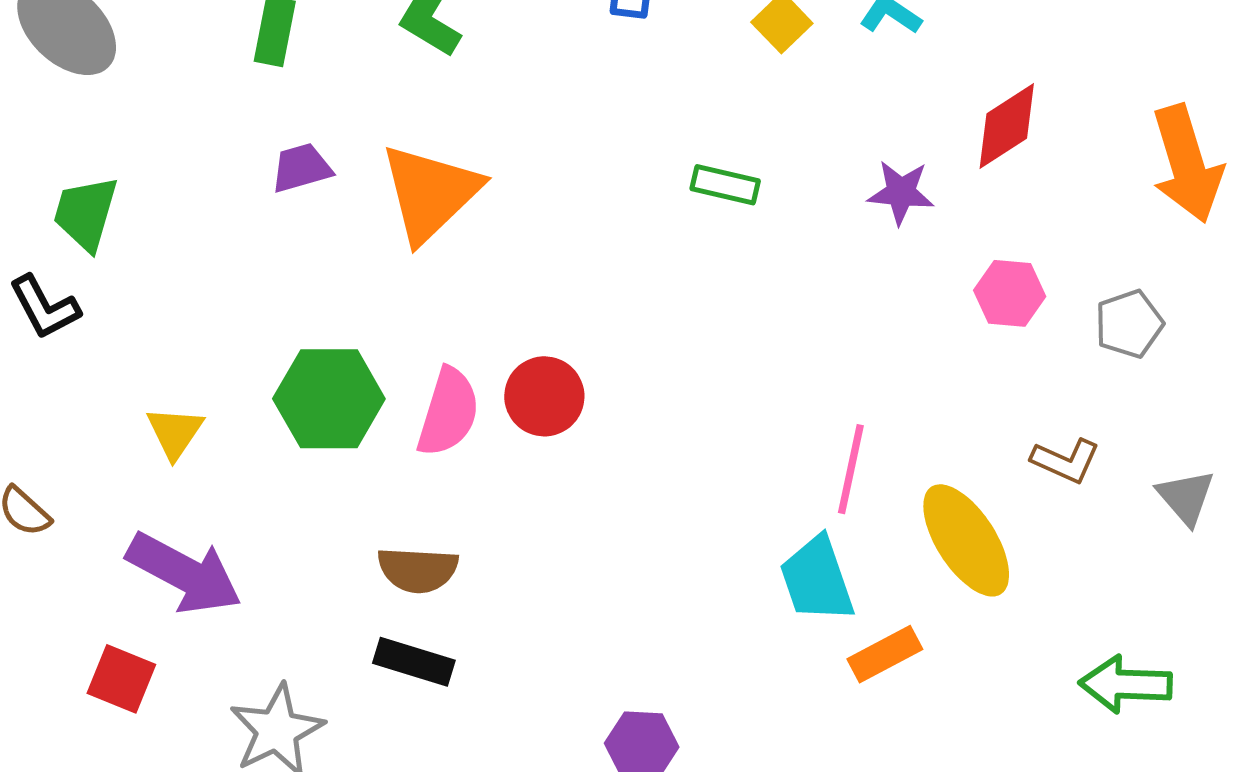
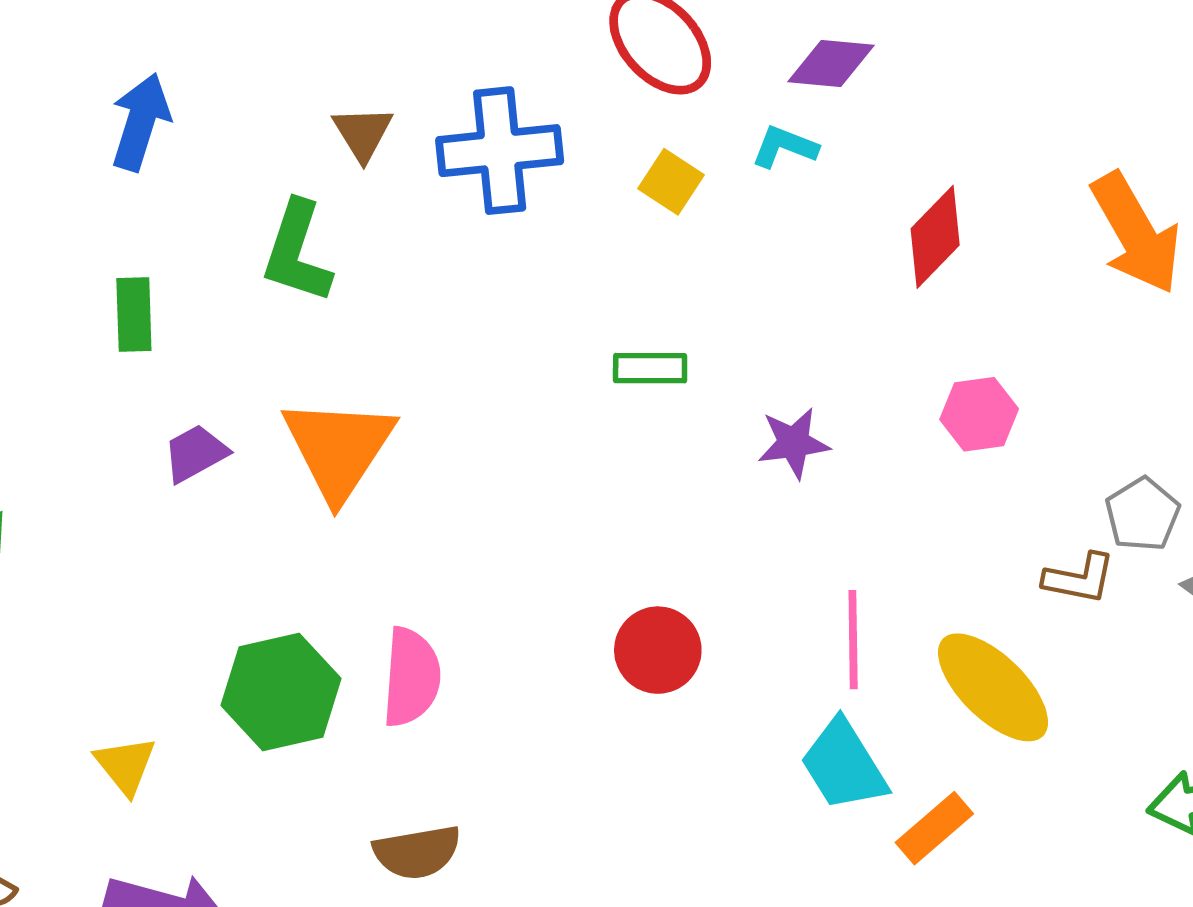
purple star: (901, 192) -> (794, 443), moved
gray pentagon: (1129, 324) -> (1142, 514), moved
red circle: (544, 396) -> (658, 650), moved

